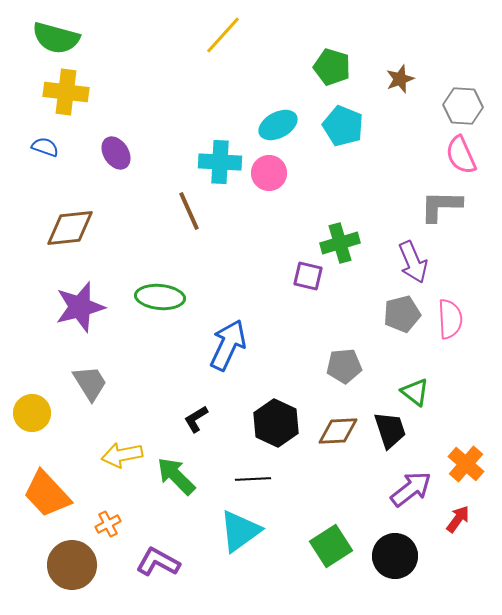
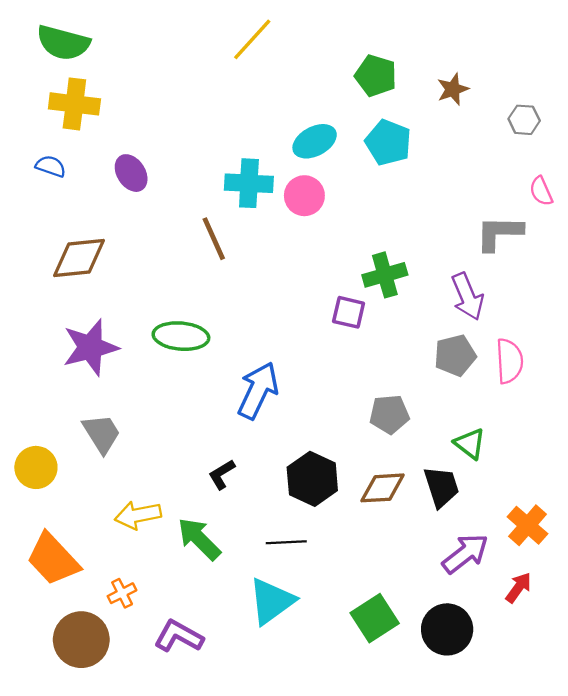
gray hexagon: (463, 106) -> (524, 120), size x0.7
pink semicircle: (461, 155) -> (541, 191), moved, size x0.7

